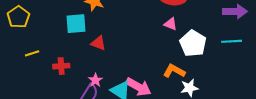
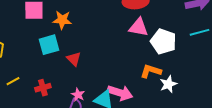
pink triangle: (171, 24) -> (139, 27), size x1.5
red triangle: (98, 43) -> (74, 59), turned 35

